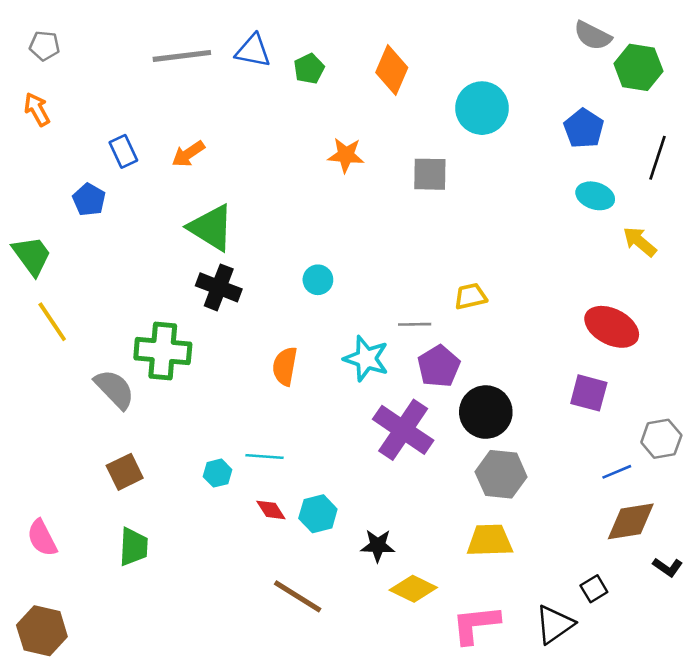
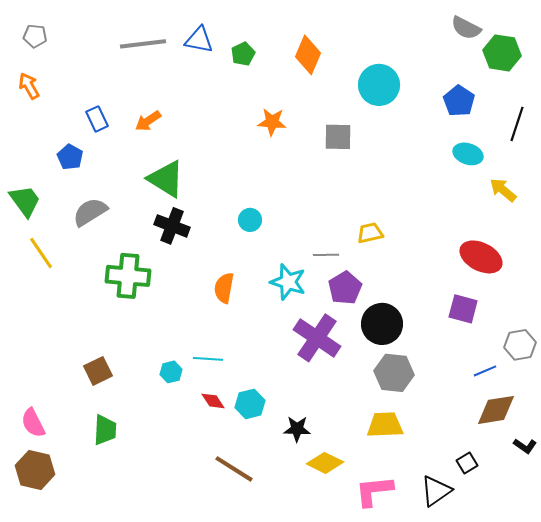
gray semicircle: (114, 389) -> (90, 212), moved, turned -78
brown hexagon: (42, 631) -> (35, 470), moved

